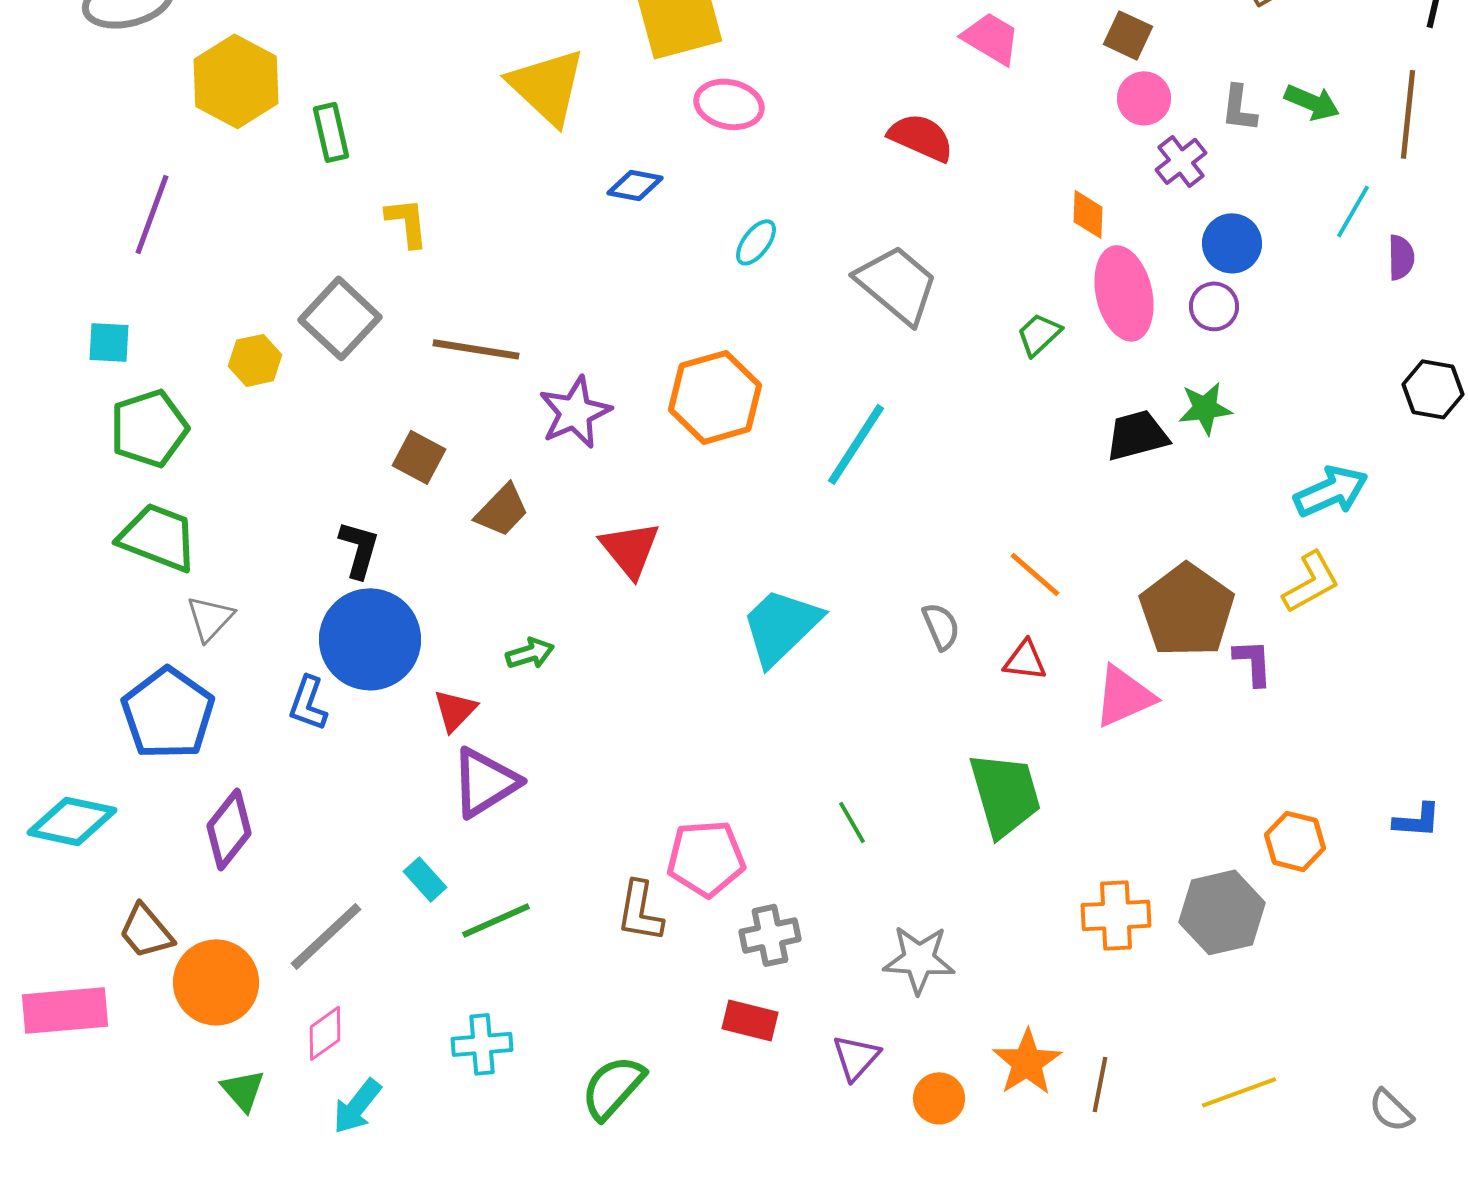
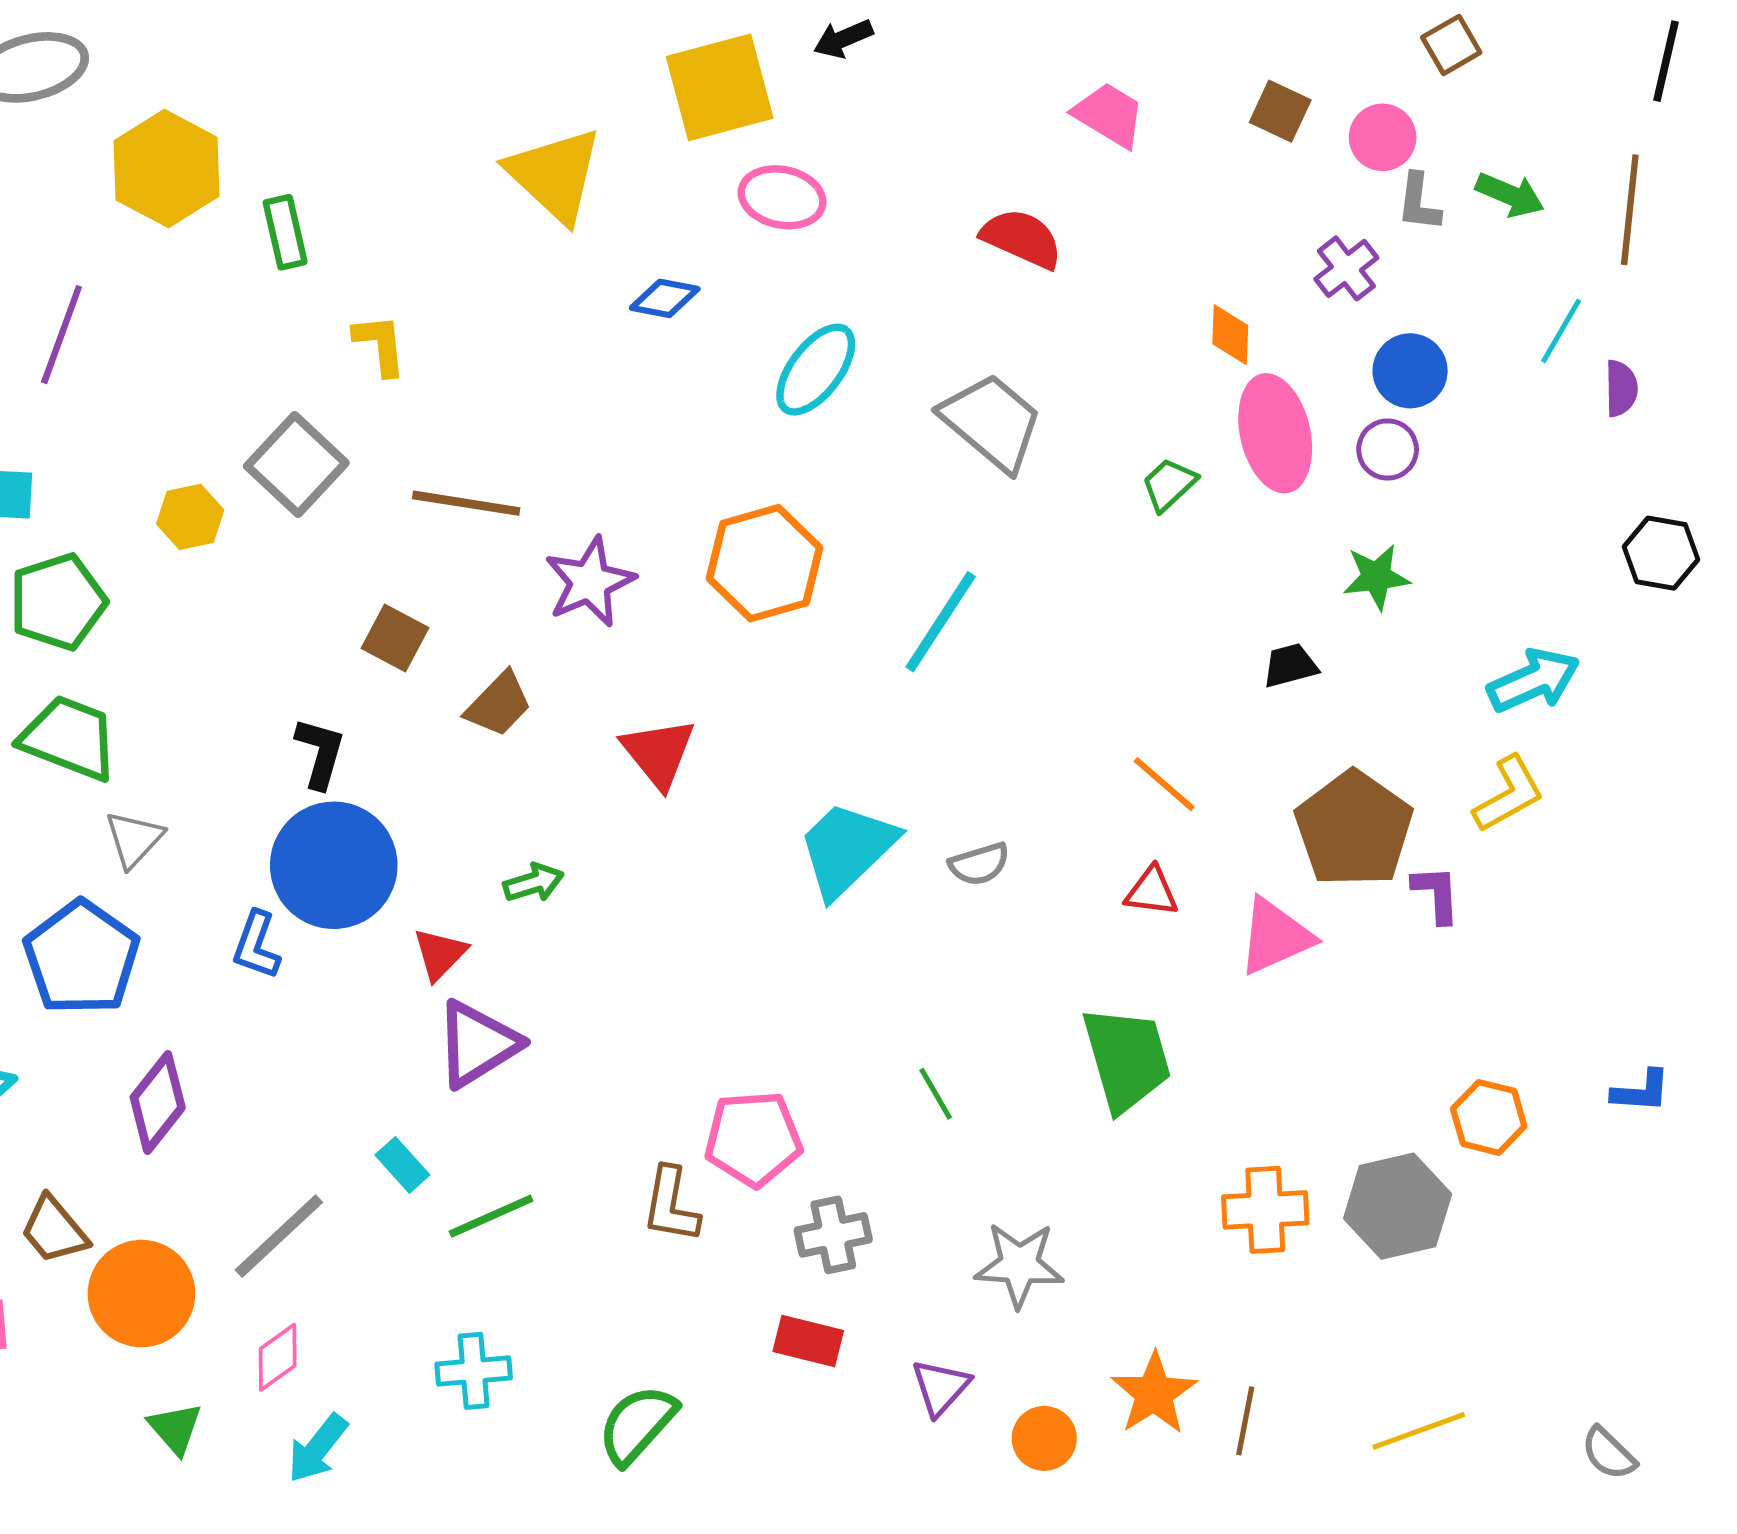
pink circle: (1144, 98) -> (1383, 137), moved
cyan ellipse: (756, 242) -> (816, 370), size x1.6
black trapezoid: (1137, 435) -> (1290, 666), moved, size x0.7
gray semicircle: (941, 626) -> (979, 864), moved, turned 96

